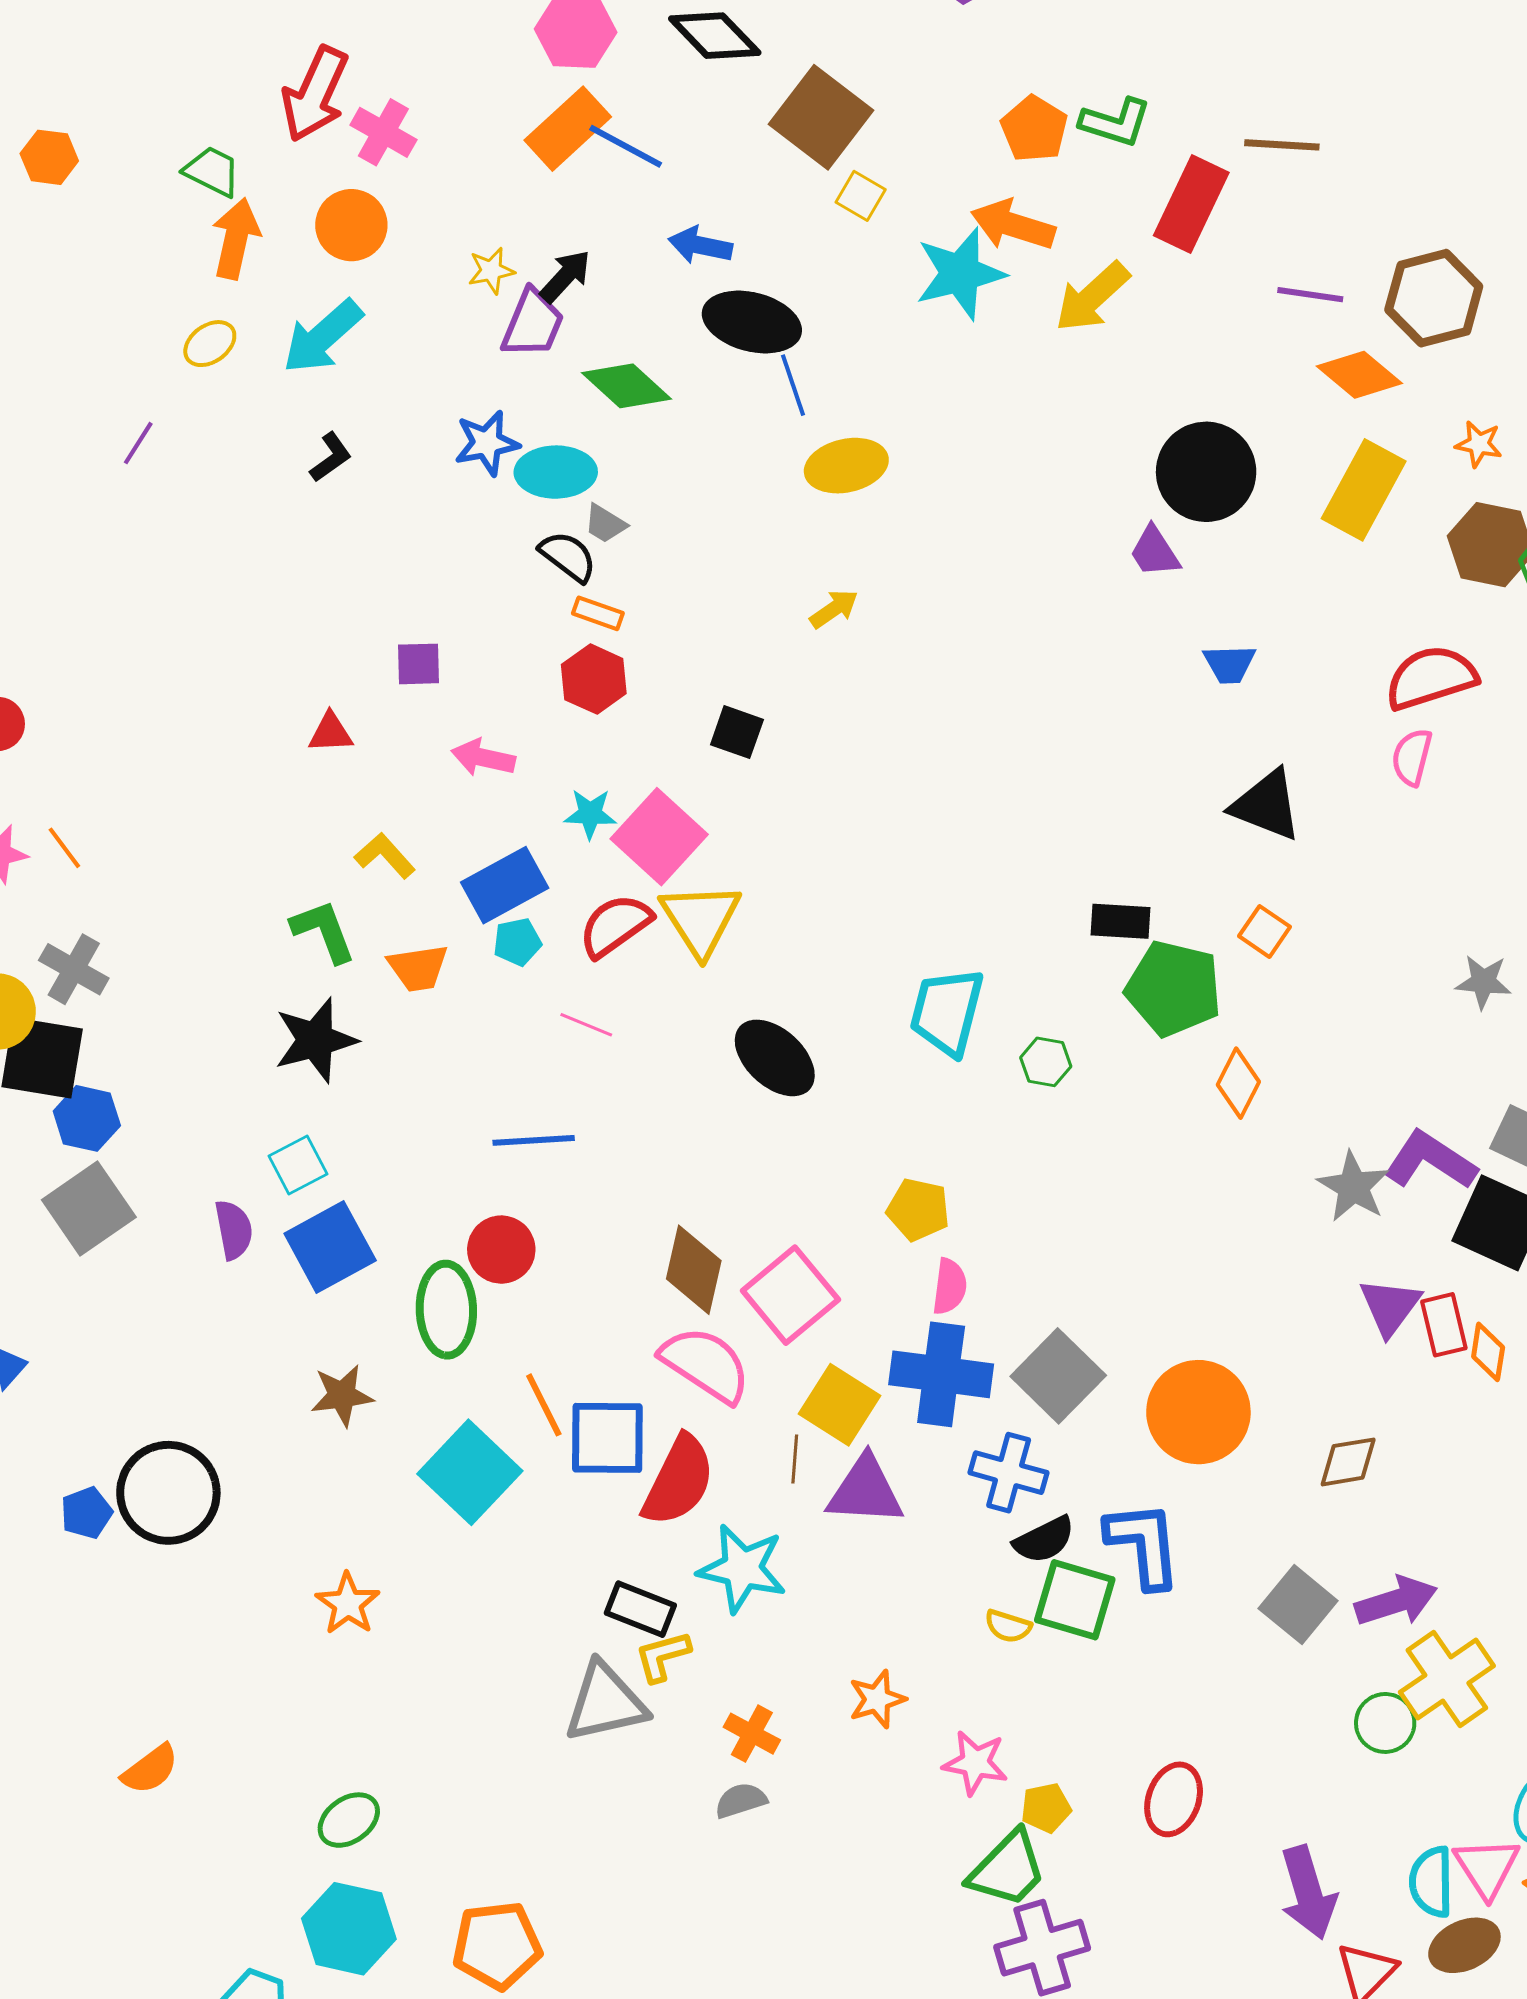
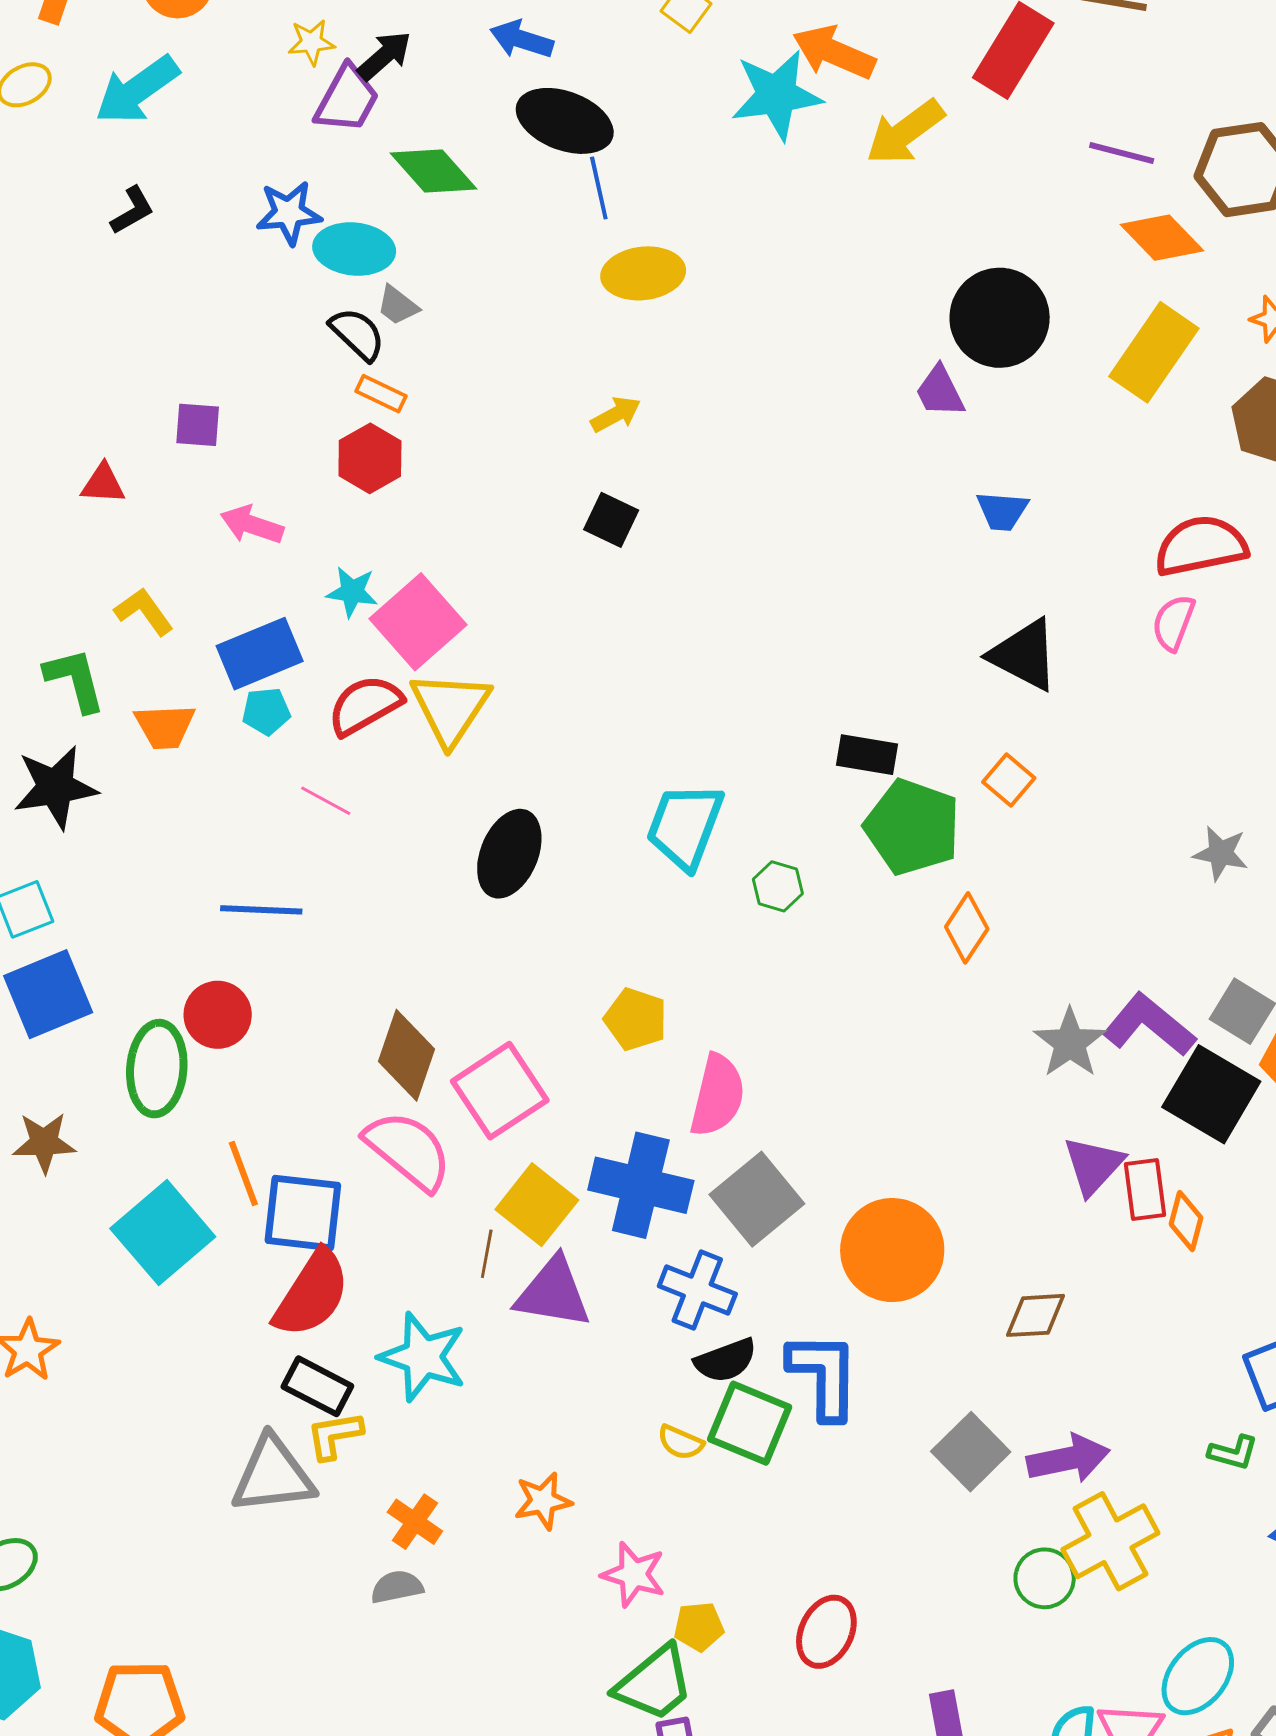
black square: (737, 732) -> (611, 520), moved
black ellipse: (775, 1058) -> (509, 854), turned 64
pink semicircle: (950, 1287) -> (717, 1095), moved, size x1.5
red semicircle: (679, 1481) -> (312, 1294), moved

